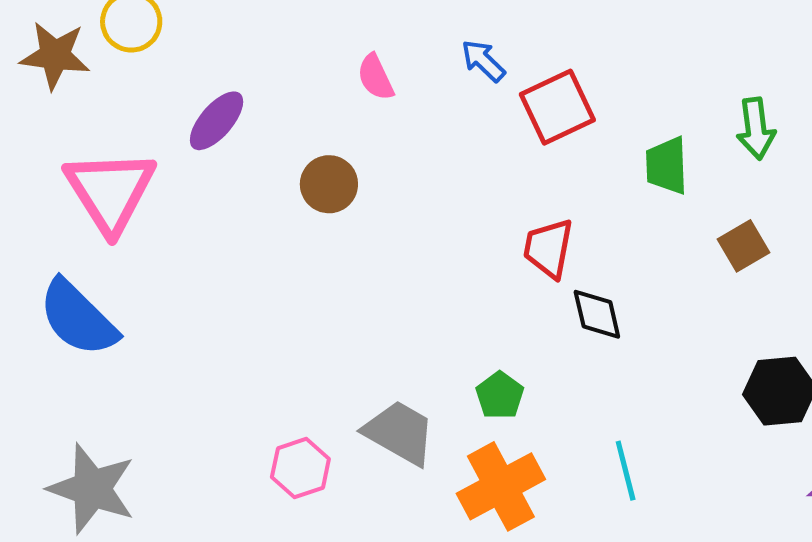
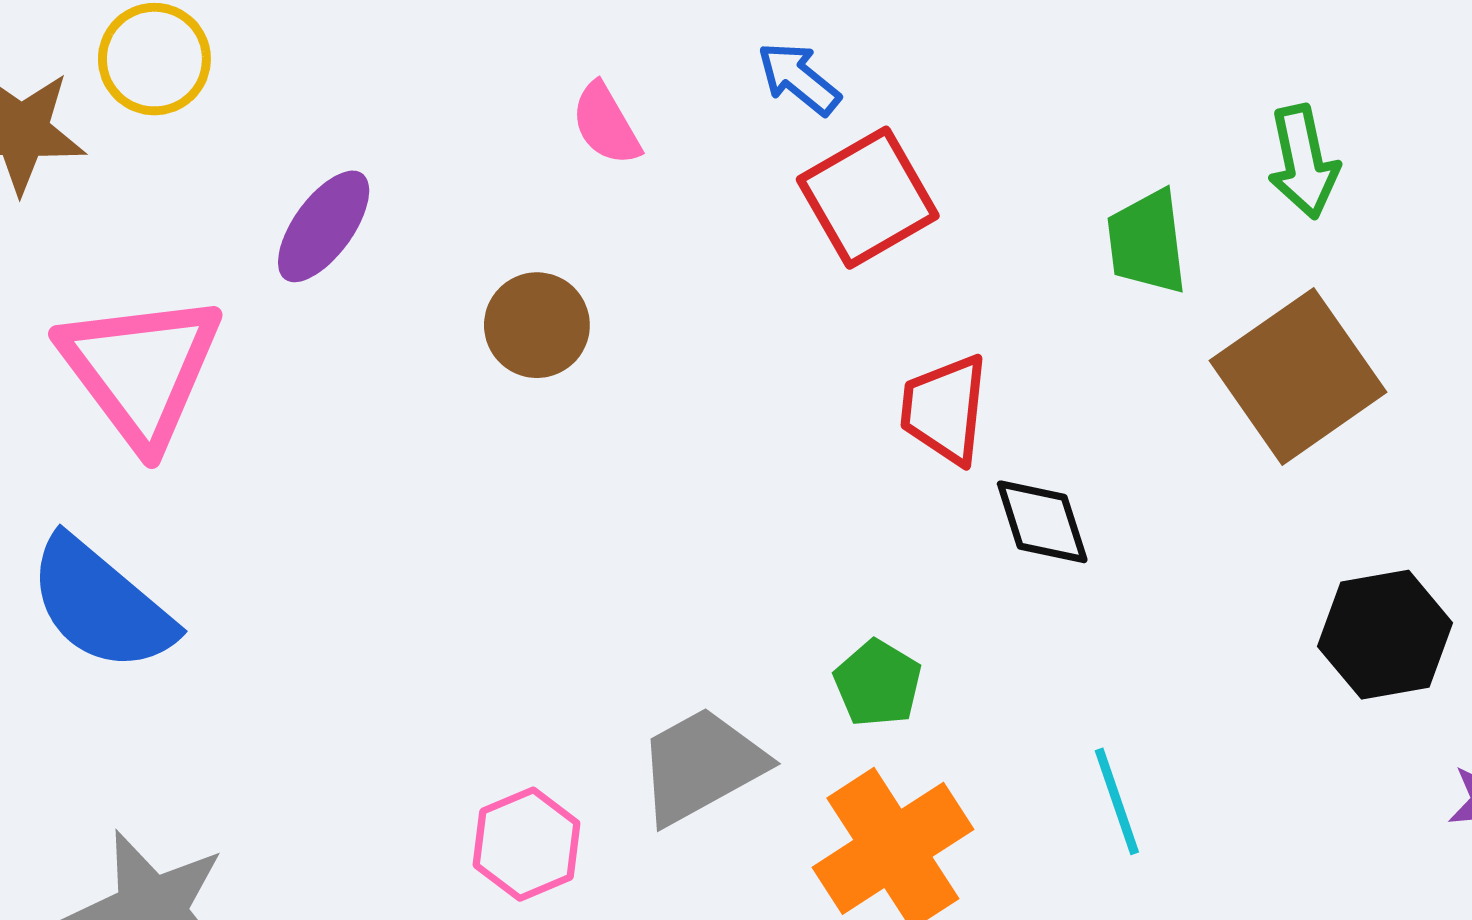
red square: (557, 107) -> (868, 198), moved
brown square: (743, 246) -> (1298, 376), size x1.8
gray trapezoid: (400, 433) -> (701, 766), turned -54

